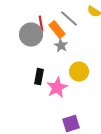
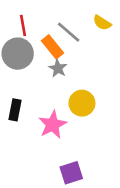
red line: (41, 24) -> (23, 25), moved
black rectangle: (39, 77) -> (15, 110), moved

